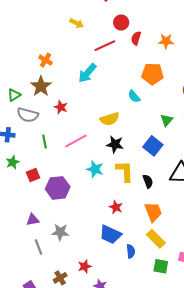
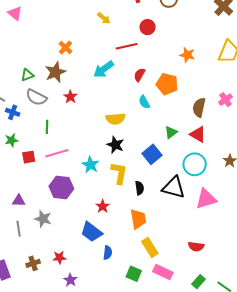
red semicircle: (136, 38) -> (139, 75), moved
pink line: (76, 141) -> (57, 153), moved
purple hexagon: (58, 188) -> (61, 188), moved
yellow rectangle: (156, 239) -> (150, 247), moved

